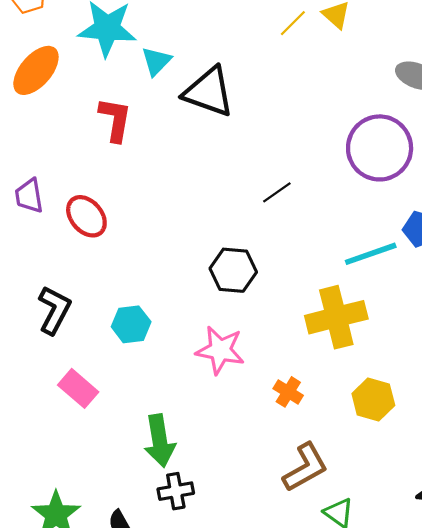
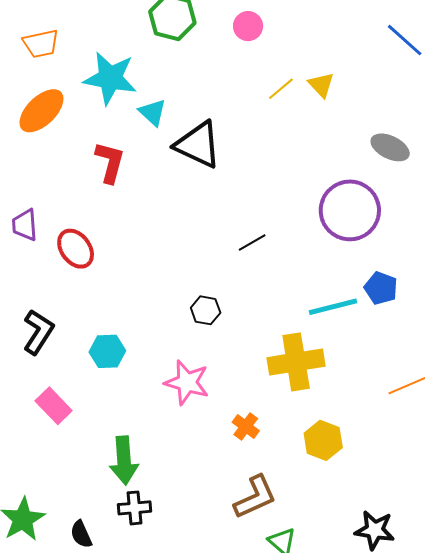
cyan triangle: (156, 61) -> (153, 112), turned -36
black hexagon: (233, 270) -> (206, 310), size x0.7

